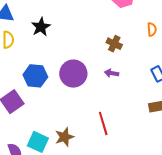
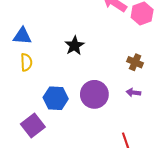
black star: (41, 27) -> (74, 46), moved

